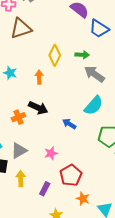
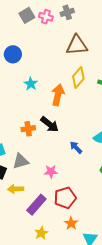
brown triangle: (21, 29) -> (77, 45), moved
orange arrow: (39, 77) -> (58, 95), size x1.5
yellow arrow: (21, 179) -> (16, 189), turned -105
purple rectangle: (45, 189) -> (36, 205), size x1.5

